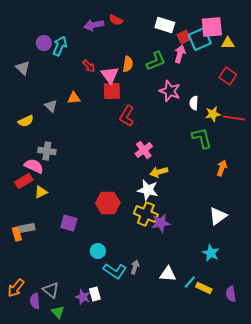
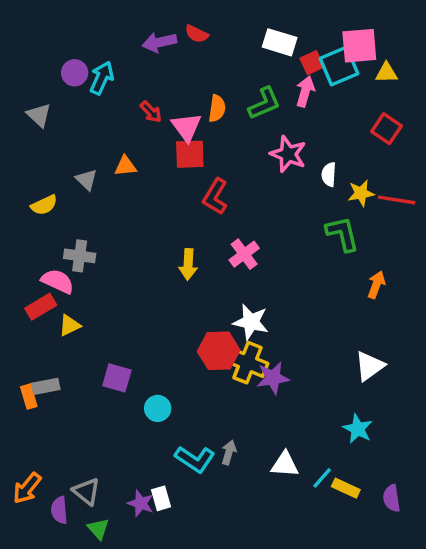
yellow arrow: (159, 172) -> (188, 264), moved, turned -72
red hexagon: (108, 203) -> (219, 351), moved
cyan circle: (98, 251) -> (158, 408), moved

